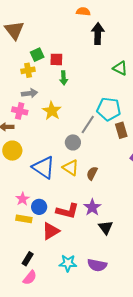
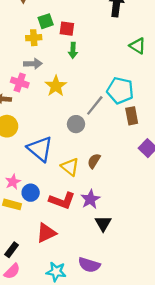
yellow triangle: (71, 168) -> (70, 167), moved
red triangle: (51, 231) -> (46, 233), moved
cyan star: (68, 263) -> (56, 272), moved

